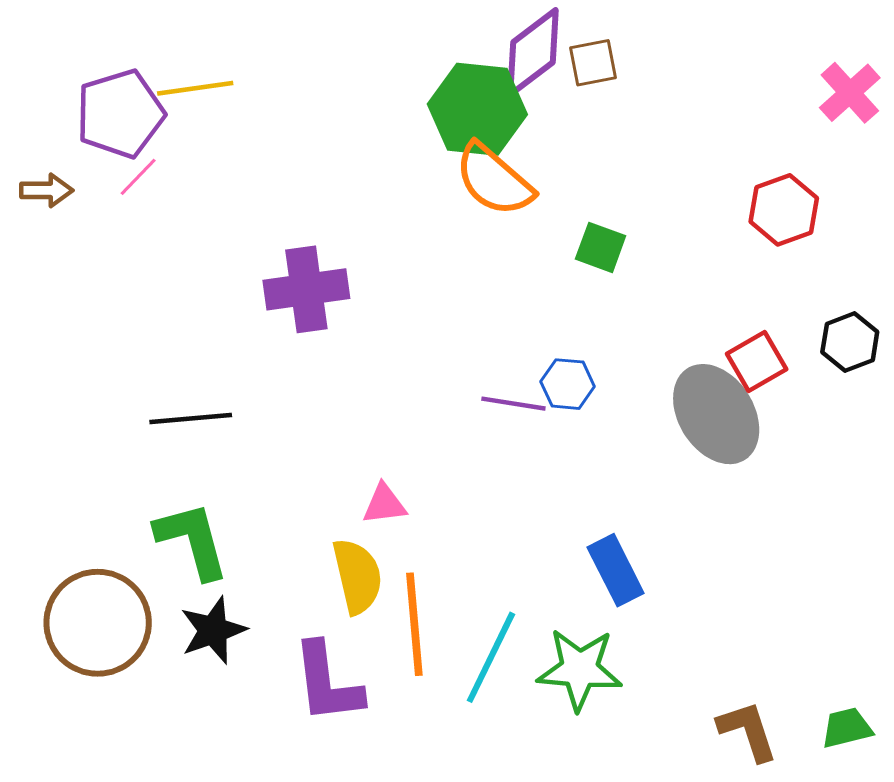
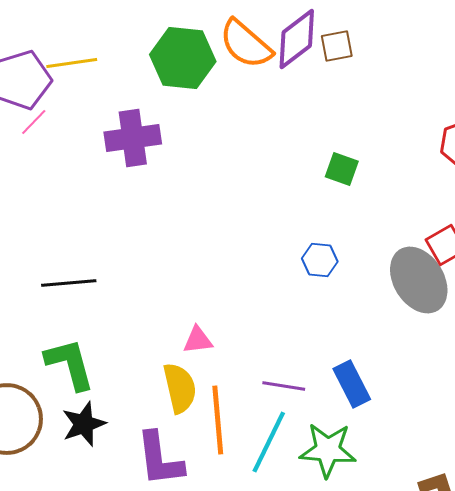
green hexagon: (477, 109) -> (183, 58), moved
orange semicircle: (494, 180) -> (246, 44), moved
purple cross: (306, 289) -> (133, 138), moved
purple line: (513, 404) -> (284, 386), moved

